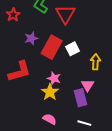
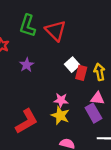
red rectangle: (52, 47) -> (81, 73), moved, size x0.6
red L-shape: (19, 71) -> (27, 121), moved
pink triangle: (88, 85) -> (97, 98), turned -40

